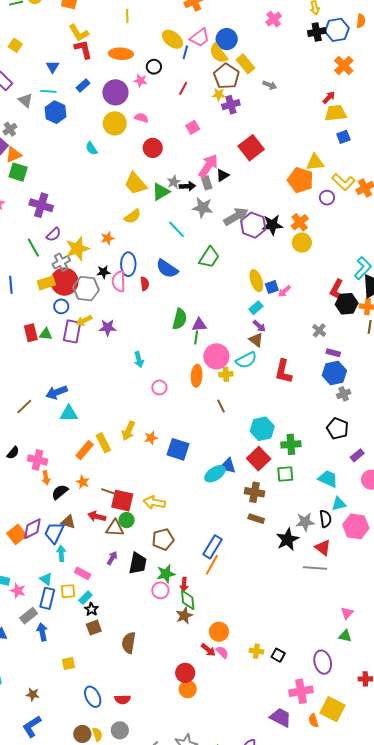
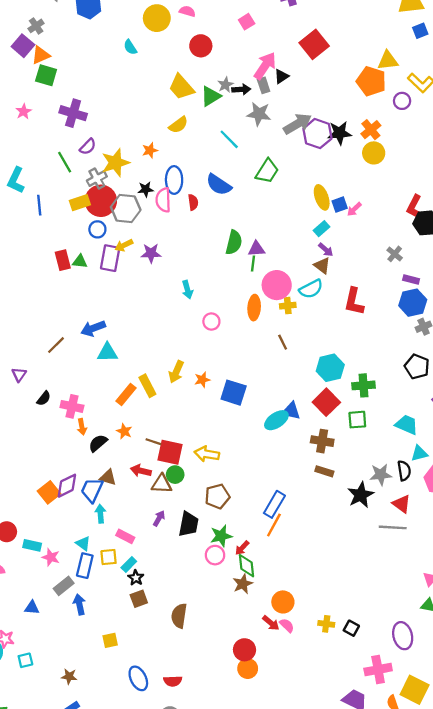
red arrow: (184, 584) -> (242, 548), turned 40

